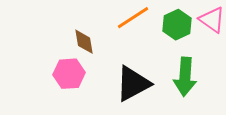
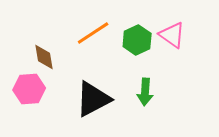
green arrow: (185, 77) -> (145, 92), size x0.7

